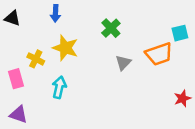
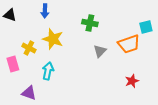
green cross: (111, 28) -> (90, 23), turned -35
red star: (182, 98) -> (132, 81), moved
purple triangle: (18, 114) -> (29, 93), moved

